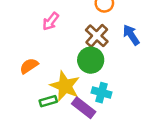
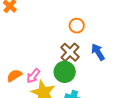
pink arrow: (51, 21) -> (33, 76), moved

